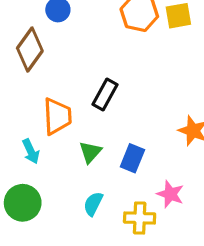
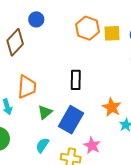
black rectangle: (105, 95) -> (76, 80), moved, turned -36
blue rectangle: (132, 158) -> (71, 120), size x1.5

